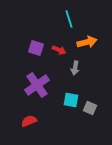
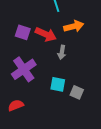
red arrow: (59, 50) -> (46, 34), size x1.5

